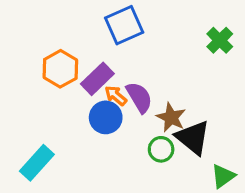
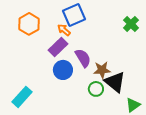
orange hexagon: (60, 69) -> (29, 24), moved
orange arrow: (116, 96) -> (64, 30), moved
brown star: (171, 117) -> (102, 70), turned -30

